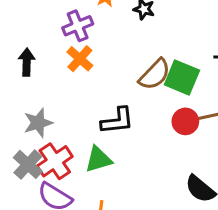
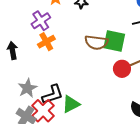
orange cross: (80, 59) -> (46, 42), turned 30
brown semicircle: (155, 74) -> (96, 42), turned 65
black L-shape: (117, 121) -> (53, 95), moved

